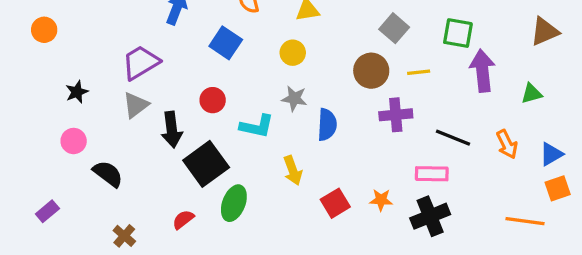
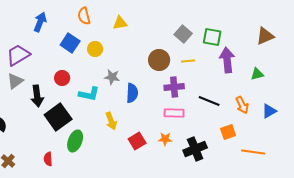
gray square: (394, 28) -> (183, 34), moved
yellow circle: (293, 53) -> (95, 49), moved
pink rectangle: (432, 174) -> (174, 113), moved
orange square: (558, 188) -> (228, 132), moved
red semicircle: (183, 219) -> (48, 159), moved, turned -56

